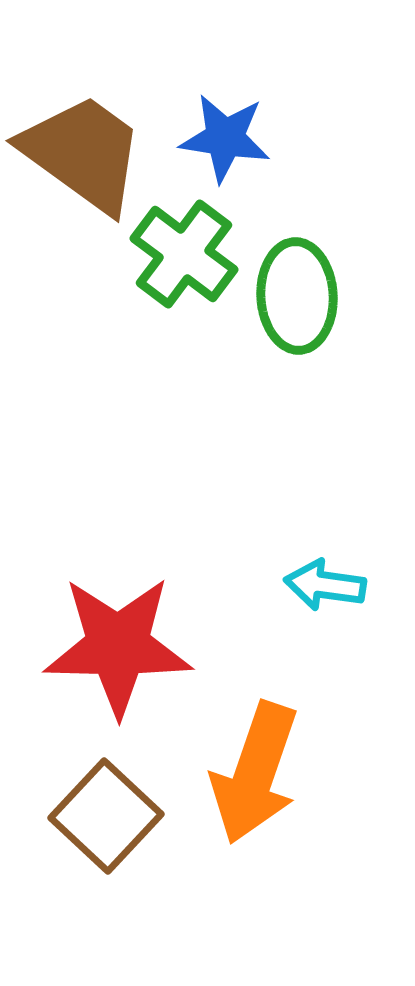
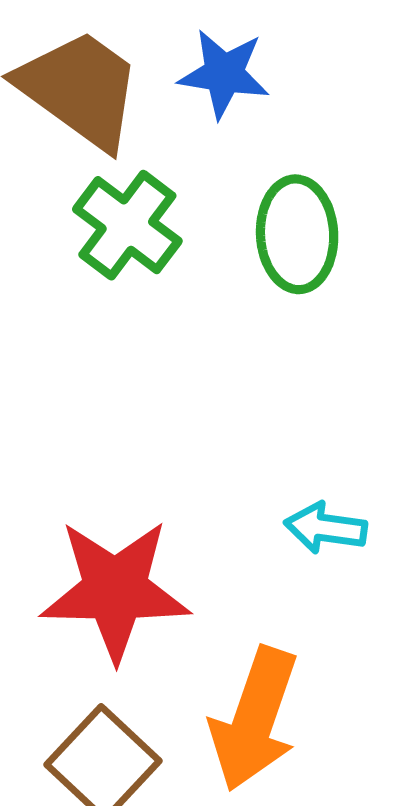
green cross: (184, 254) -> (127, 225), moved

